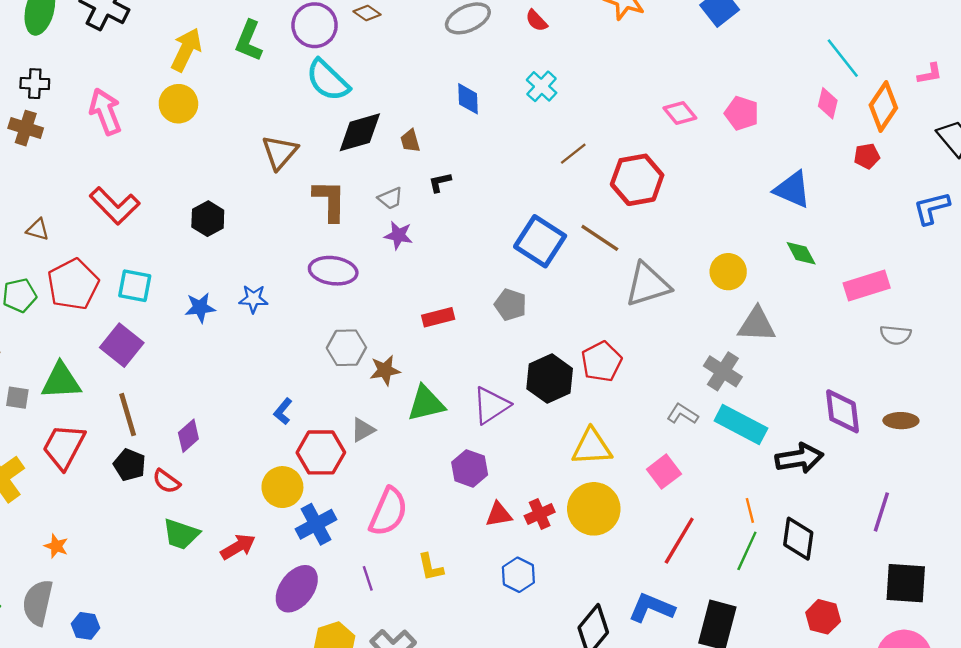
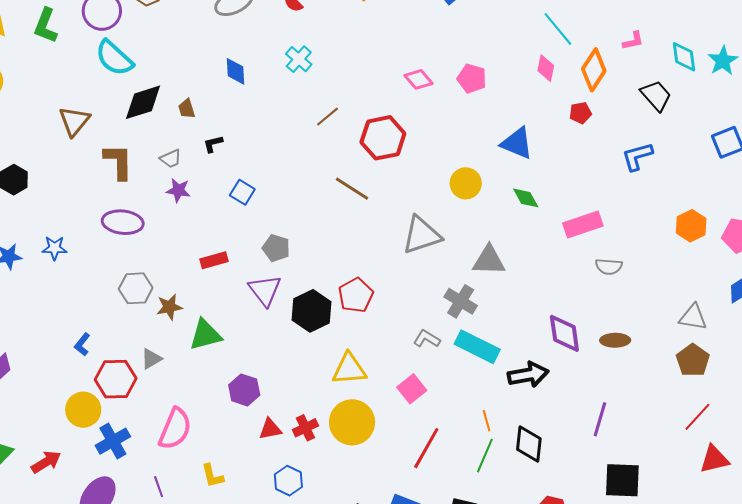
blue square: (540, 241) -> (242, 192), moved, size x0.6
yellow circle: (728, 272) -> (466, 183), moved
gray triangle: (648, 285) -> (422, 235), moved
purple triangle: (491, 405) -> (265, 290), moved, turned -33

